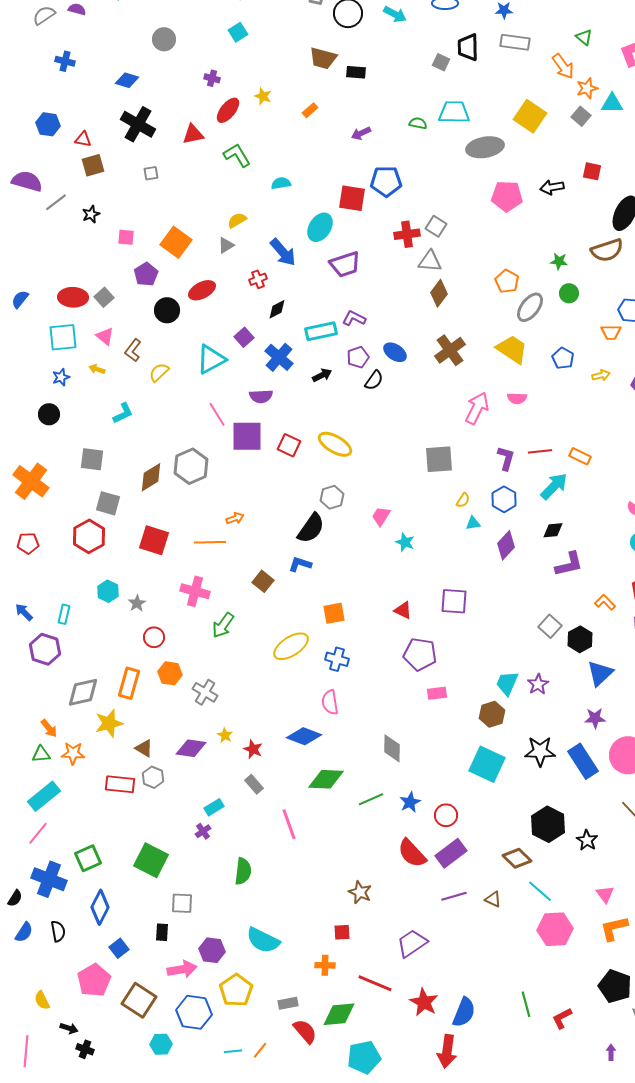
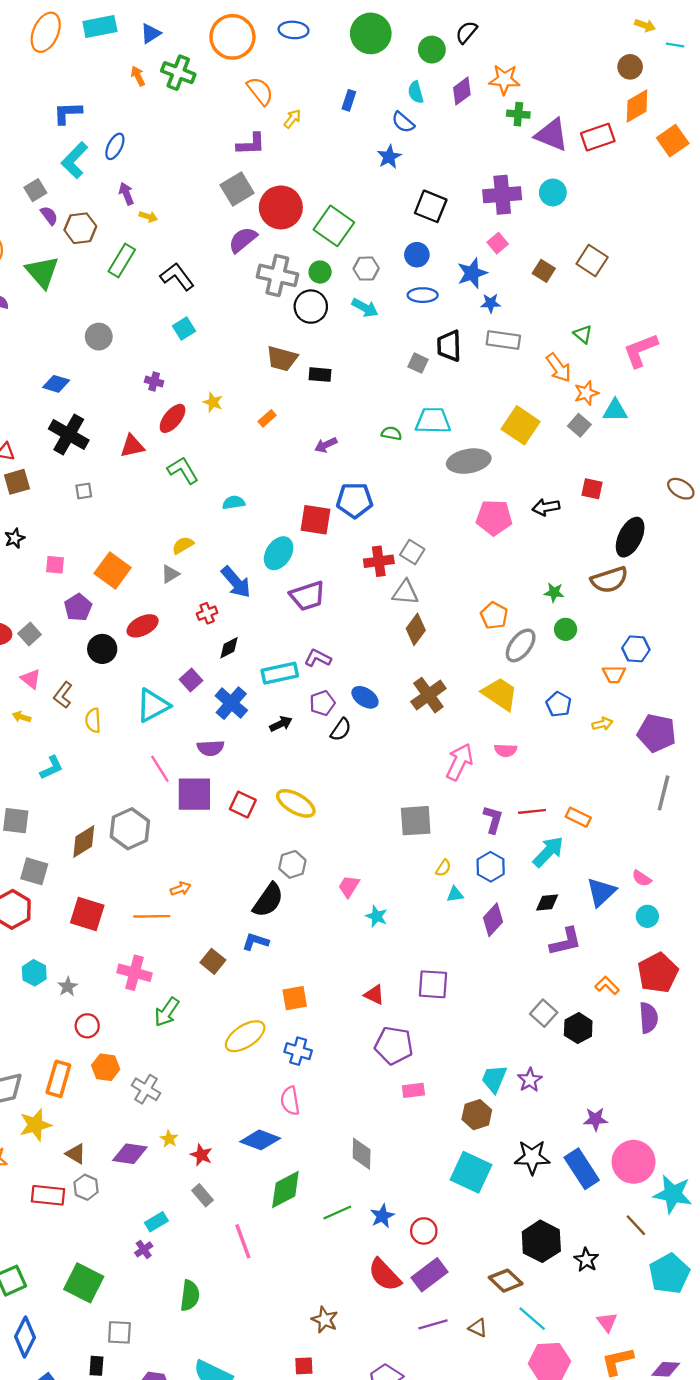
yellow semicircle: (159, 372) -> (93, 720), turned -50
blue triangle: (600, 673) -> (601, 892), moved
green diamond: (326, 779) -> (285, 1189), turned -30

